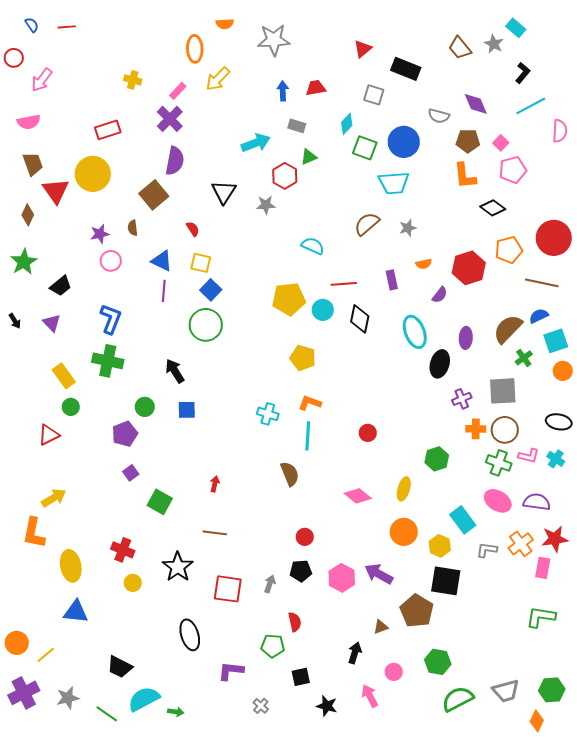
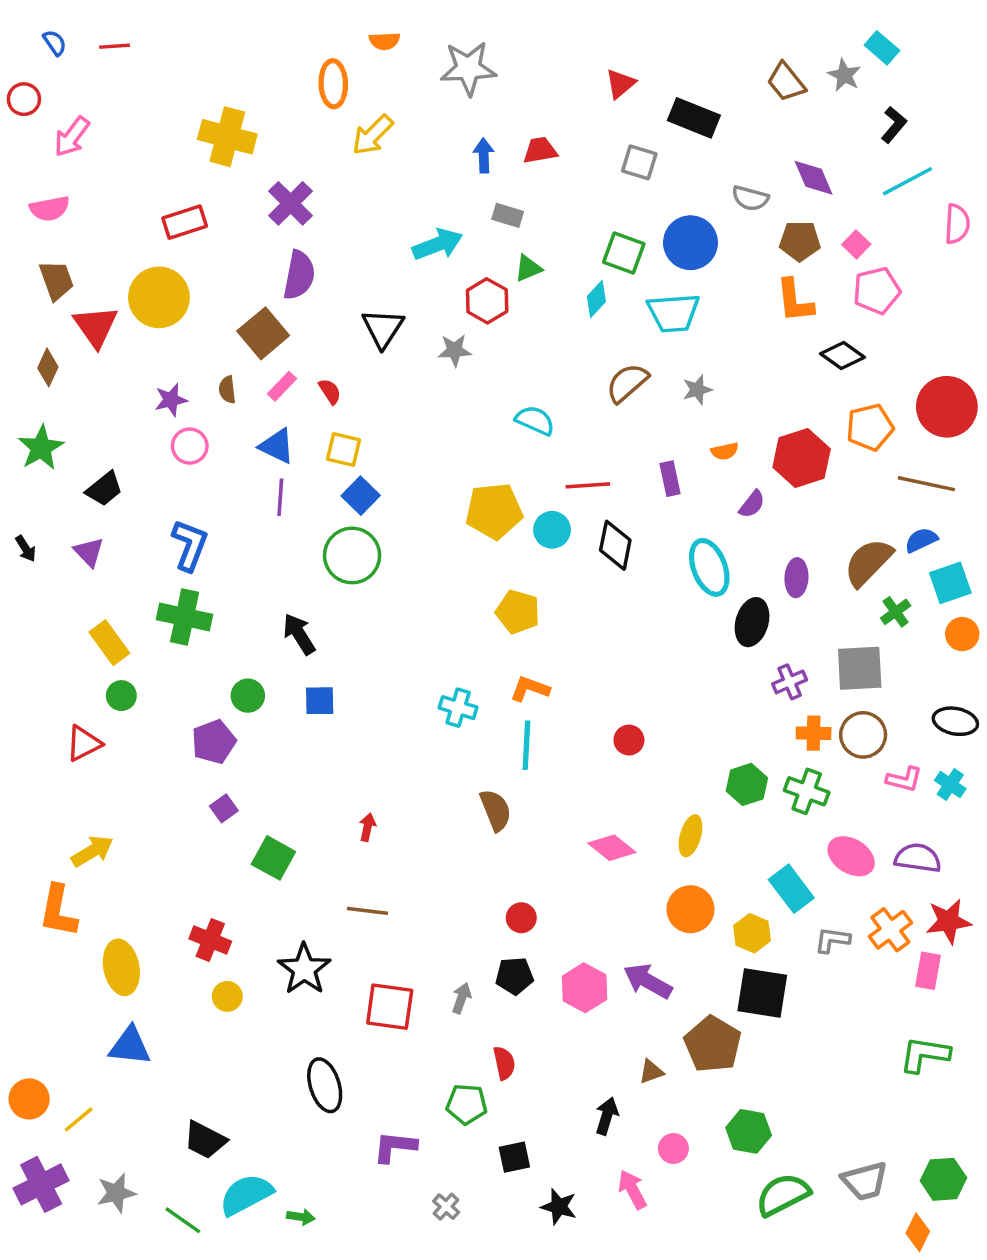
yellow cross: (133, 80) -> (227, 137), size x1.8
pink rectangle: (178, 91) -> (282, 386), moved
cyan diamond: (347, 124) -> (596, 299), moved
green cross: (499, 463) -> (807, 791), moved

